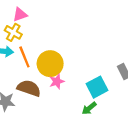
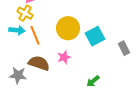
yellow circle: (50, 64) -> (68, 28), moved
cyan square: (97, 87) -> (95, 36), moved

